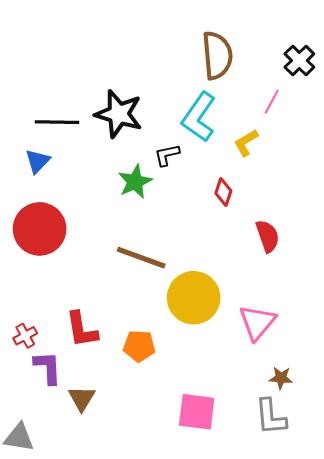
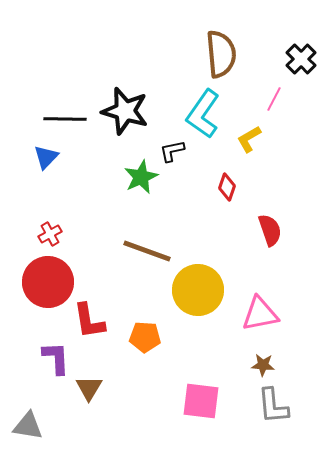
red circle: (40, 229) -> (48, 282), moved
pink triangle: (257, 322) -> (260, 314), turned 39
red cross: (25, 336) -> (50, 234), moved
brown star: (281, 378) -> (263, 365), moved

